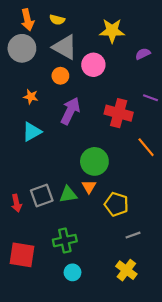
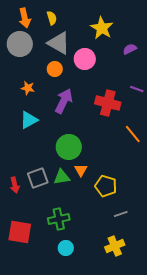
yellow semicircle: (57, 20) -> (52, 18), turned -120
yellow star: (112, 31) -> (102, 28), turned 30
green circle: (94, 161) -> (69, 147), moved
yellow cross: (126, 270) -> (115, 246), turned 30

